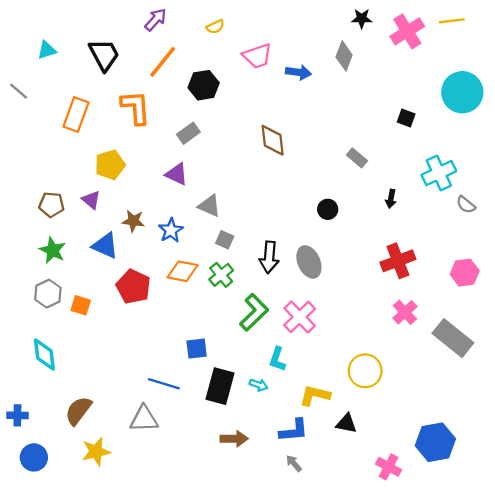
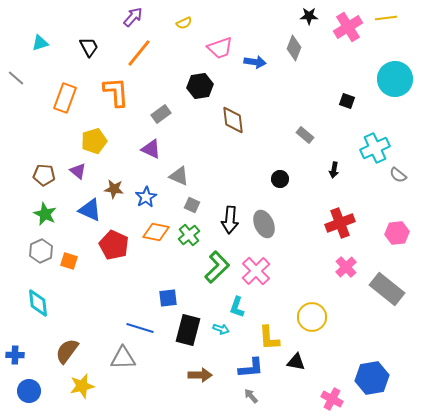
black trapezoid: (104, 55) -> (89, 47), size x0.7
black hexagon: (204, 85) -> (200, 86), moved
yellow L-shape: (315, 395) -> (269, 338), turned -108

